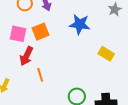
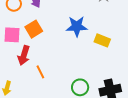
blue star: (80, 24) -> (77, 26), moved

